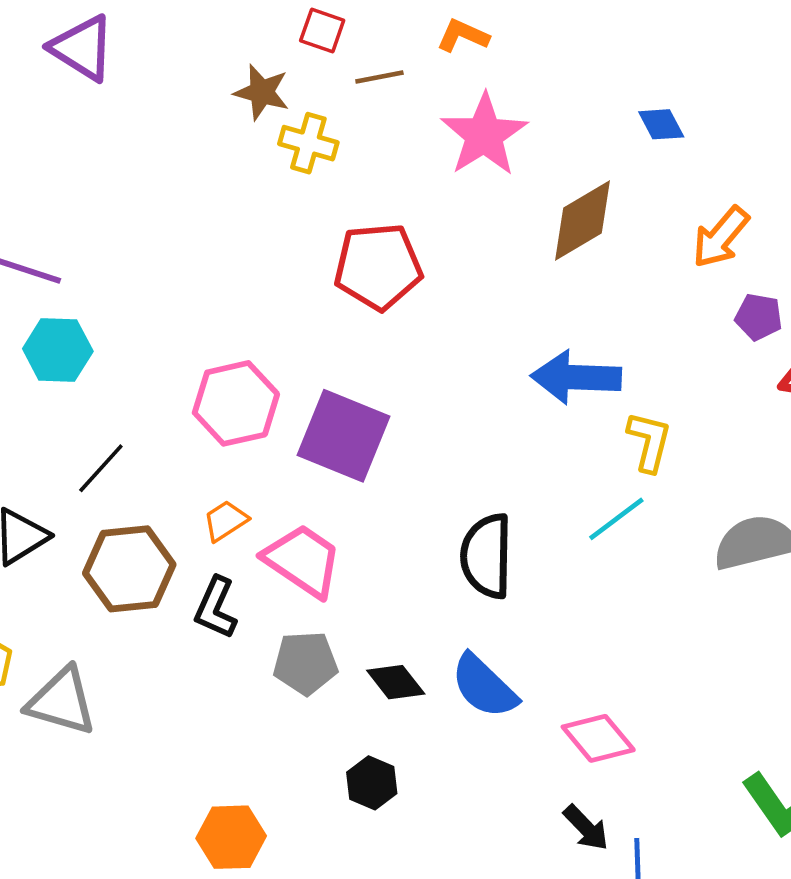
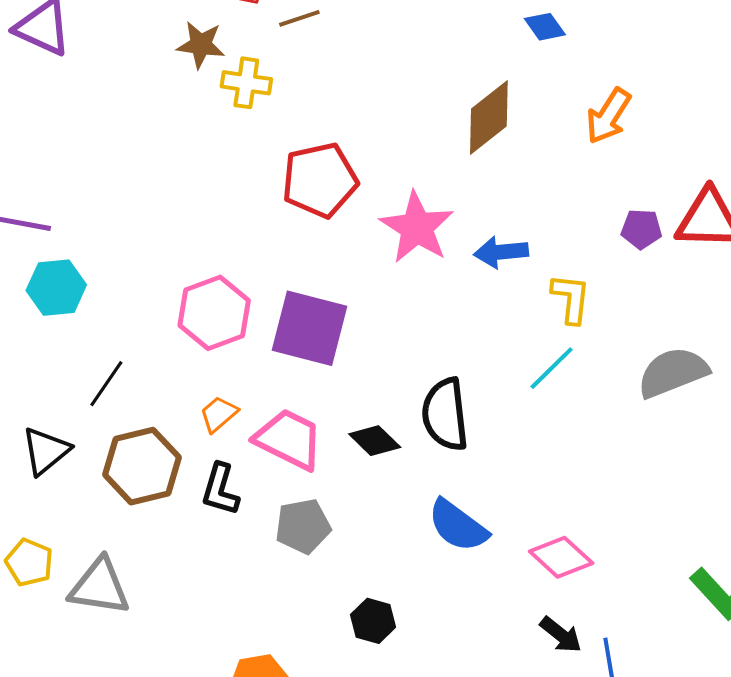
pink star: (484, 135) -> (417, 227), moved
purple pentagon: (759, 317) -> (641, 229), moved
blue arrow: (576, 377) -> (501, 252), size x0.7
black diamond: (396, 682) -> (375, 441), moved

